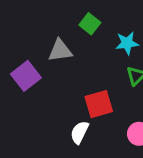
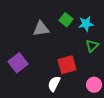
green square: (90, 24) -> (66, 20), moved
purple square: (26, 76) -> (18, 63), moved

